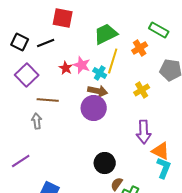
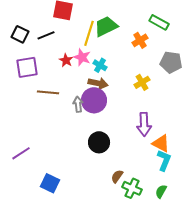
yellow line: (113, 61) -> (89, 33), moved
purple square: (27, 75) -> (27, 67), turned 35
gray arrow: (37, 121) -> (78, 104), moved
black circle: (105, 163) -> (99, 142), moved

